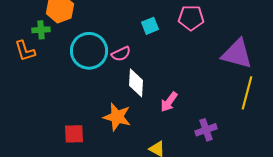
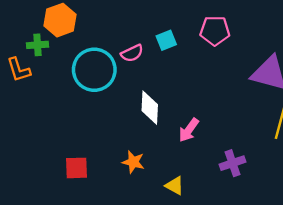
pink semicircle: (121, 54) -> (132, 53), moved
orange star: (117, 117) -> (133, 162), moved, size x0.7

